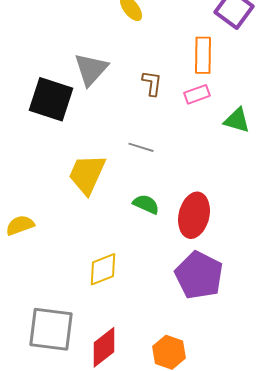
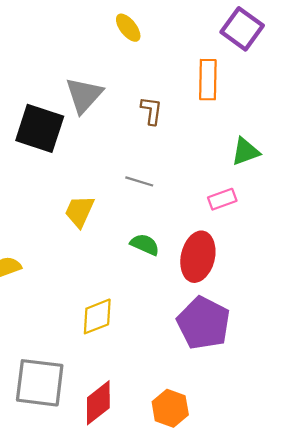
pink rectangle: (197, 94) -> (222, 199), moved
green triangle: (237, 120) -> (245, 152), turned -36
yellow trapezoid: (87, 174) -> (80, 211), size x0.7

